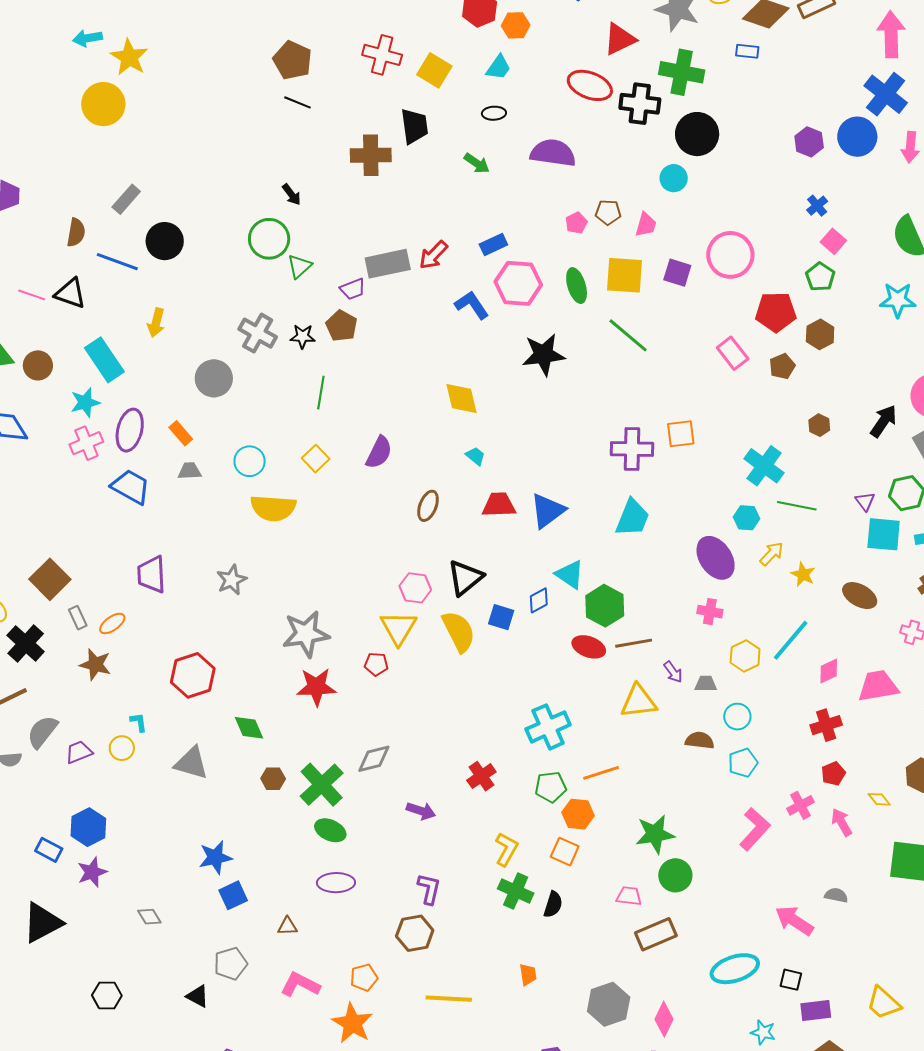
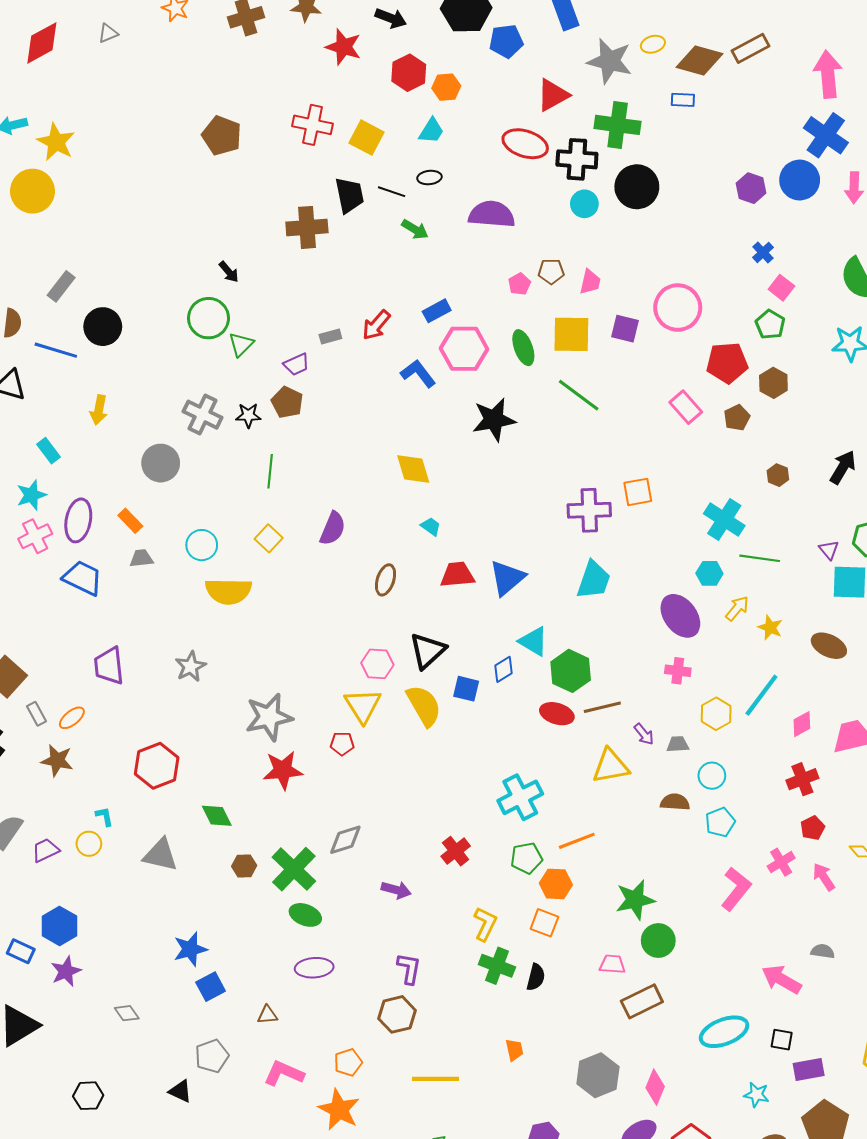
black line: (298, 102) -> (392, 192), moved
cyan circle: (674, 178) -> (584, 204), moved
gray rectangle: (388, 264) -> (330, 337), size x0.5
cyan rectangle: (104, 360) -> (48, 451), size x0.6

